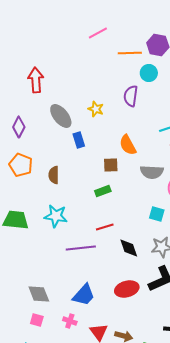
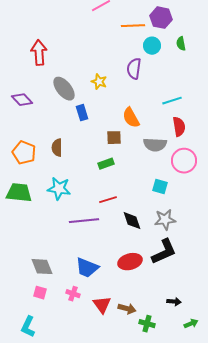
purple diamond: (19, 127) -> (22, 100), turned -70
orange pentagon: (21, 165) -> (24, 153), moved
blue trapezoid: (84, 295) -> (87, 268), turned 70

